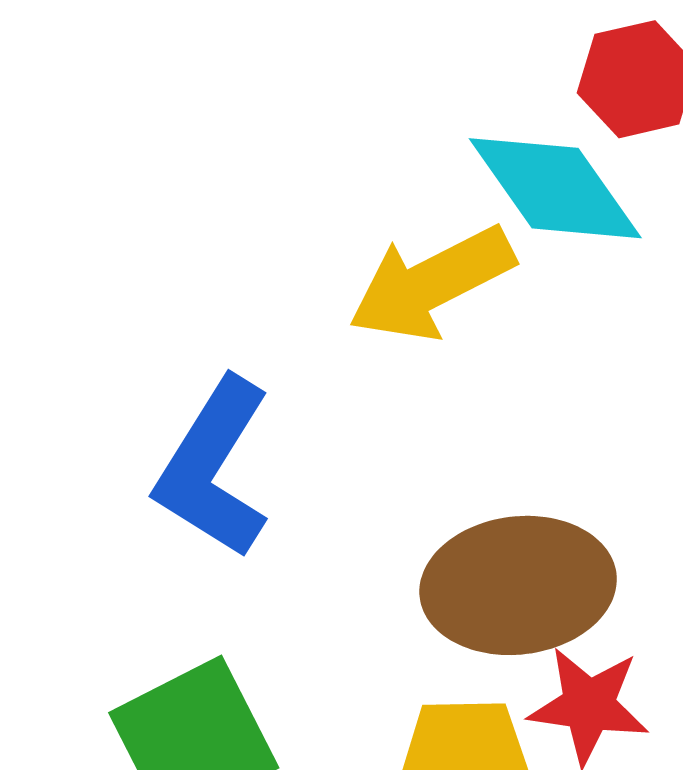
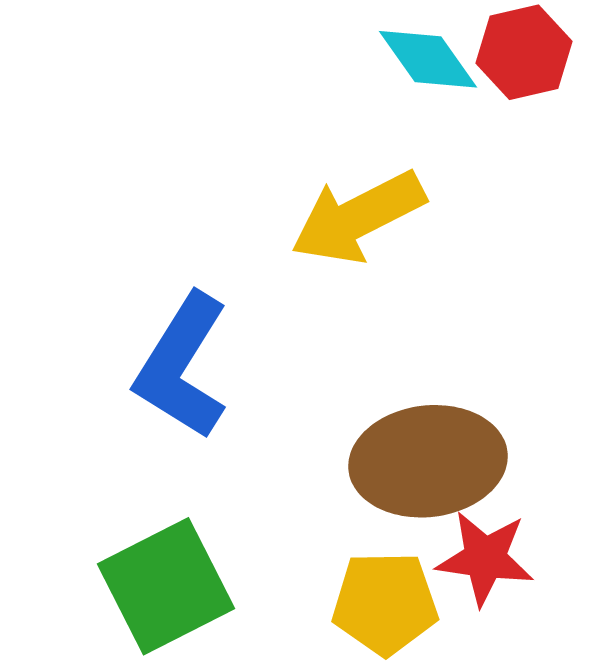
cyan diamond: (555, 188) -> (428, 59), moved, size x0.7

